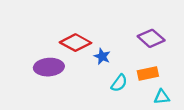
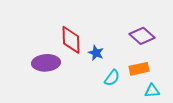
red diamond: (75, 43) -> (71, 40), turned 60

